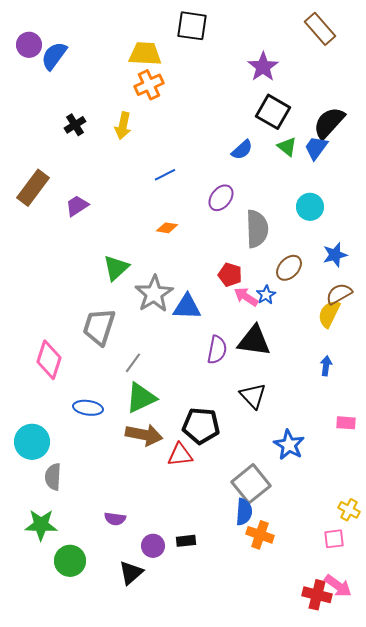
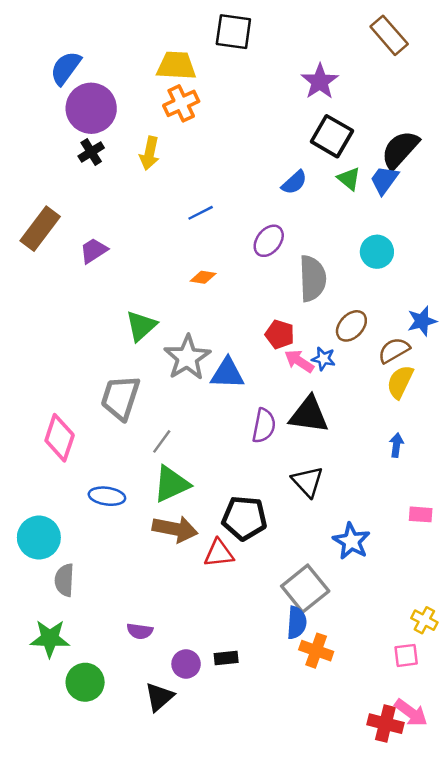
purple circle: (29, 45) -> (91, 108), moved, size x1.6
blue star: (335, 255) -> (422, 321), moved
brown semicircle: (339, 294) -> (394, 350), moved
blue star: (266, 295) -> (323, 359), turned -30

